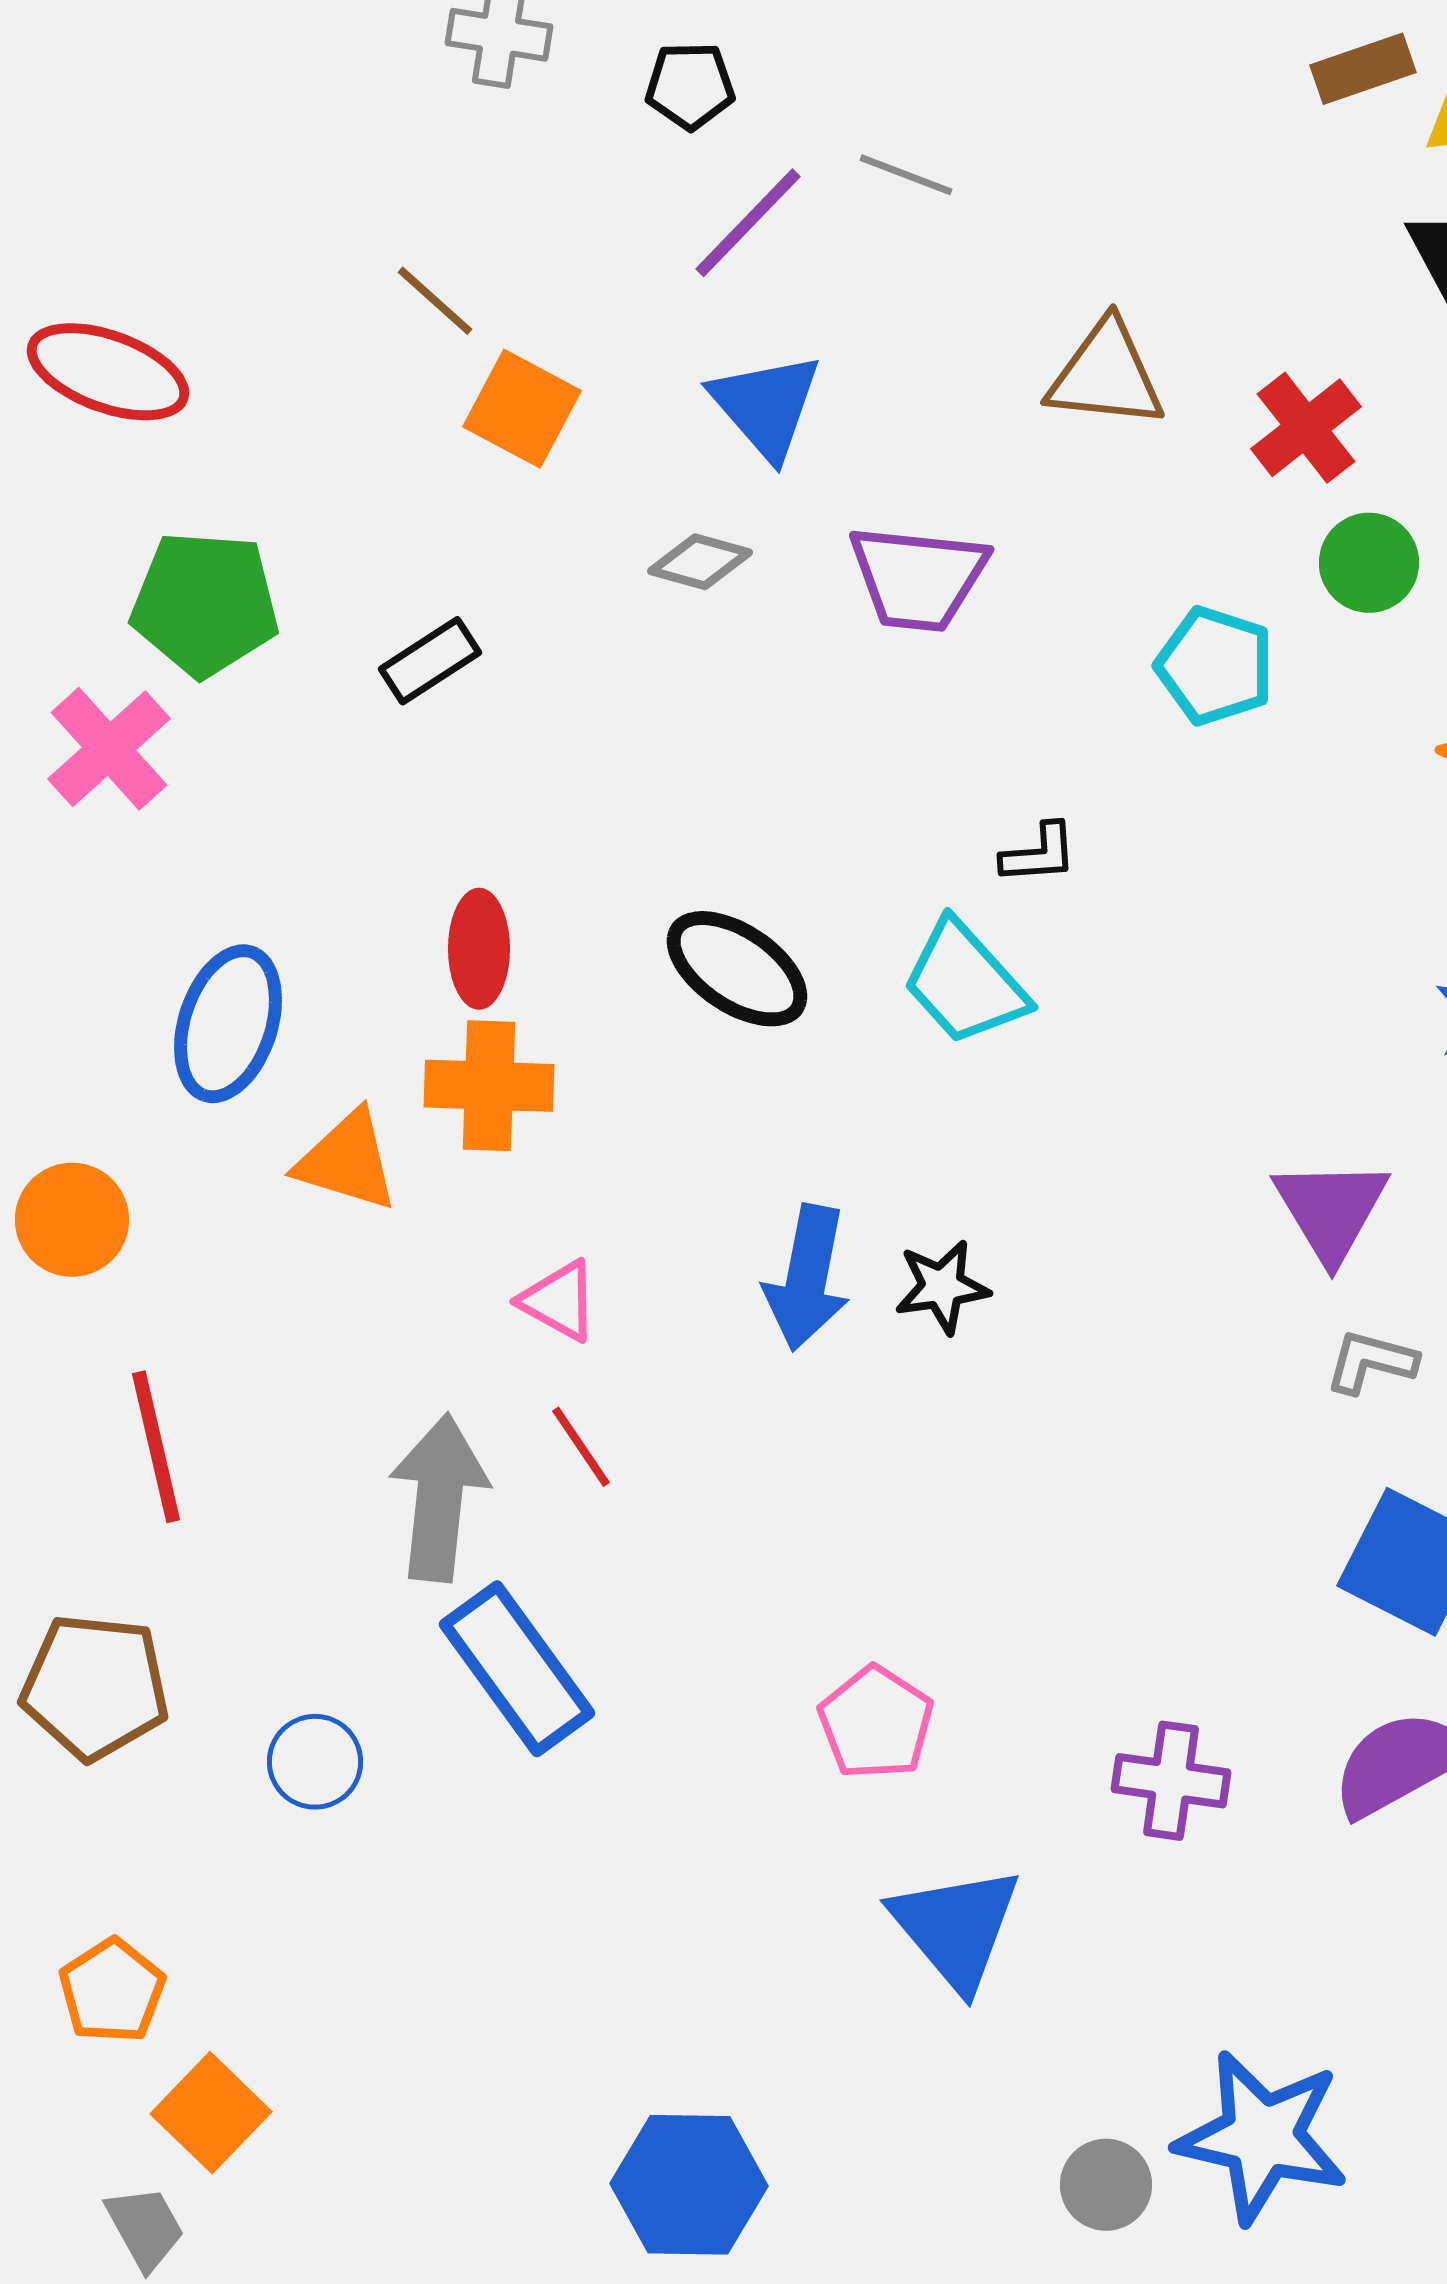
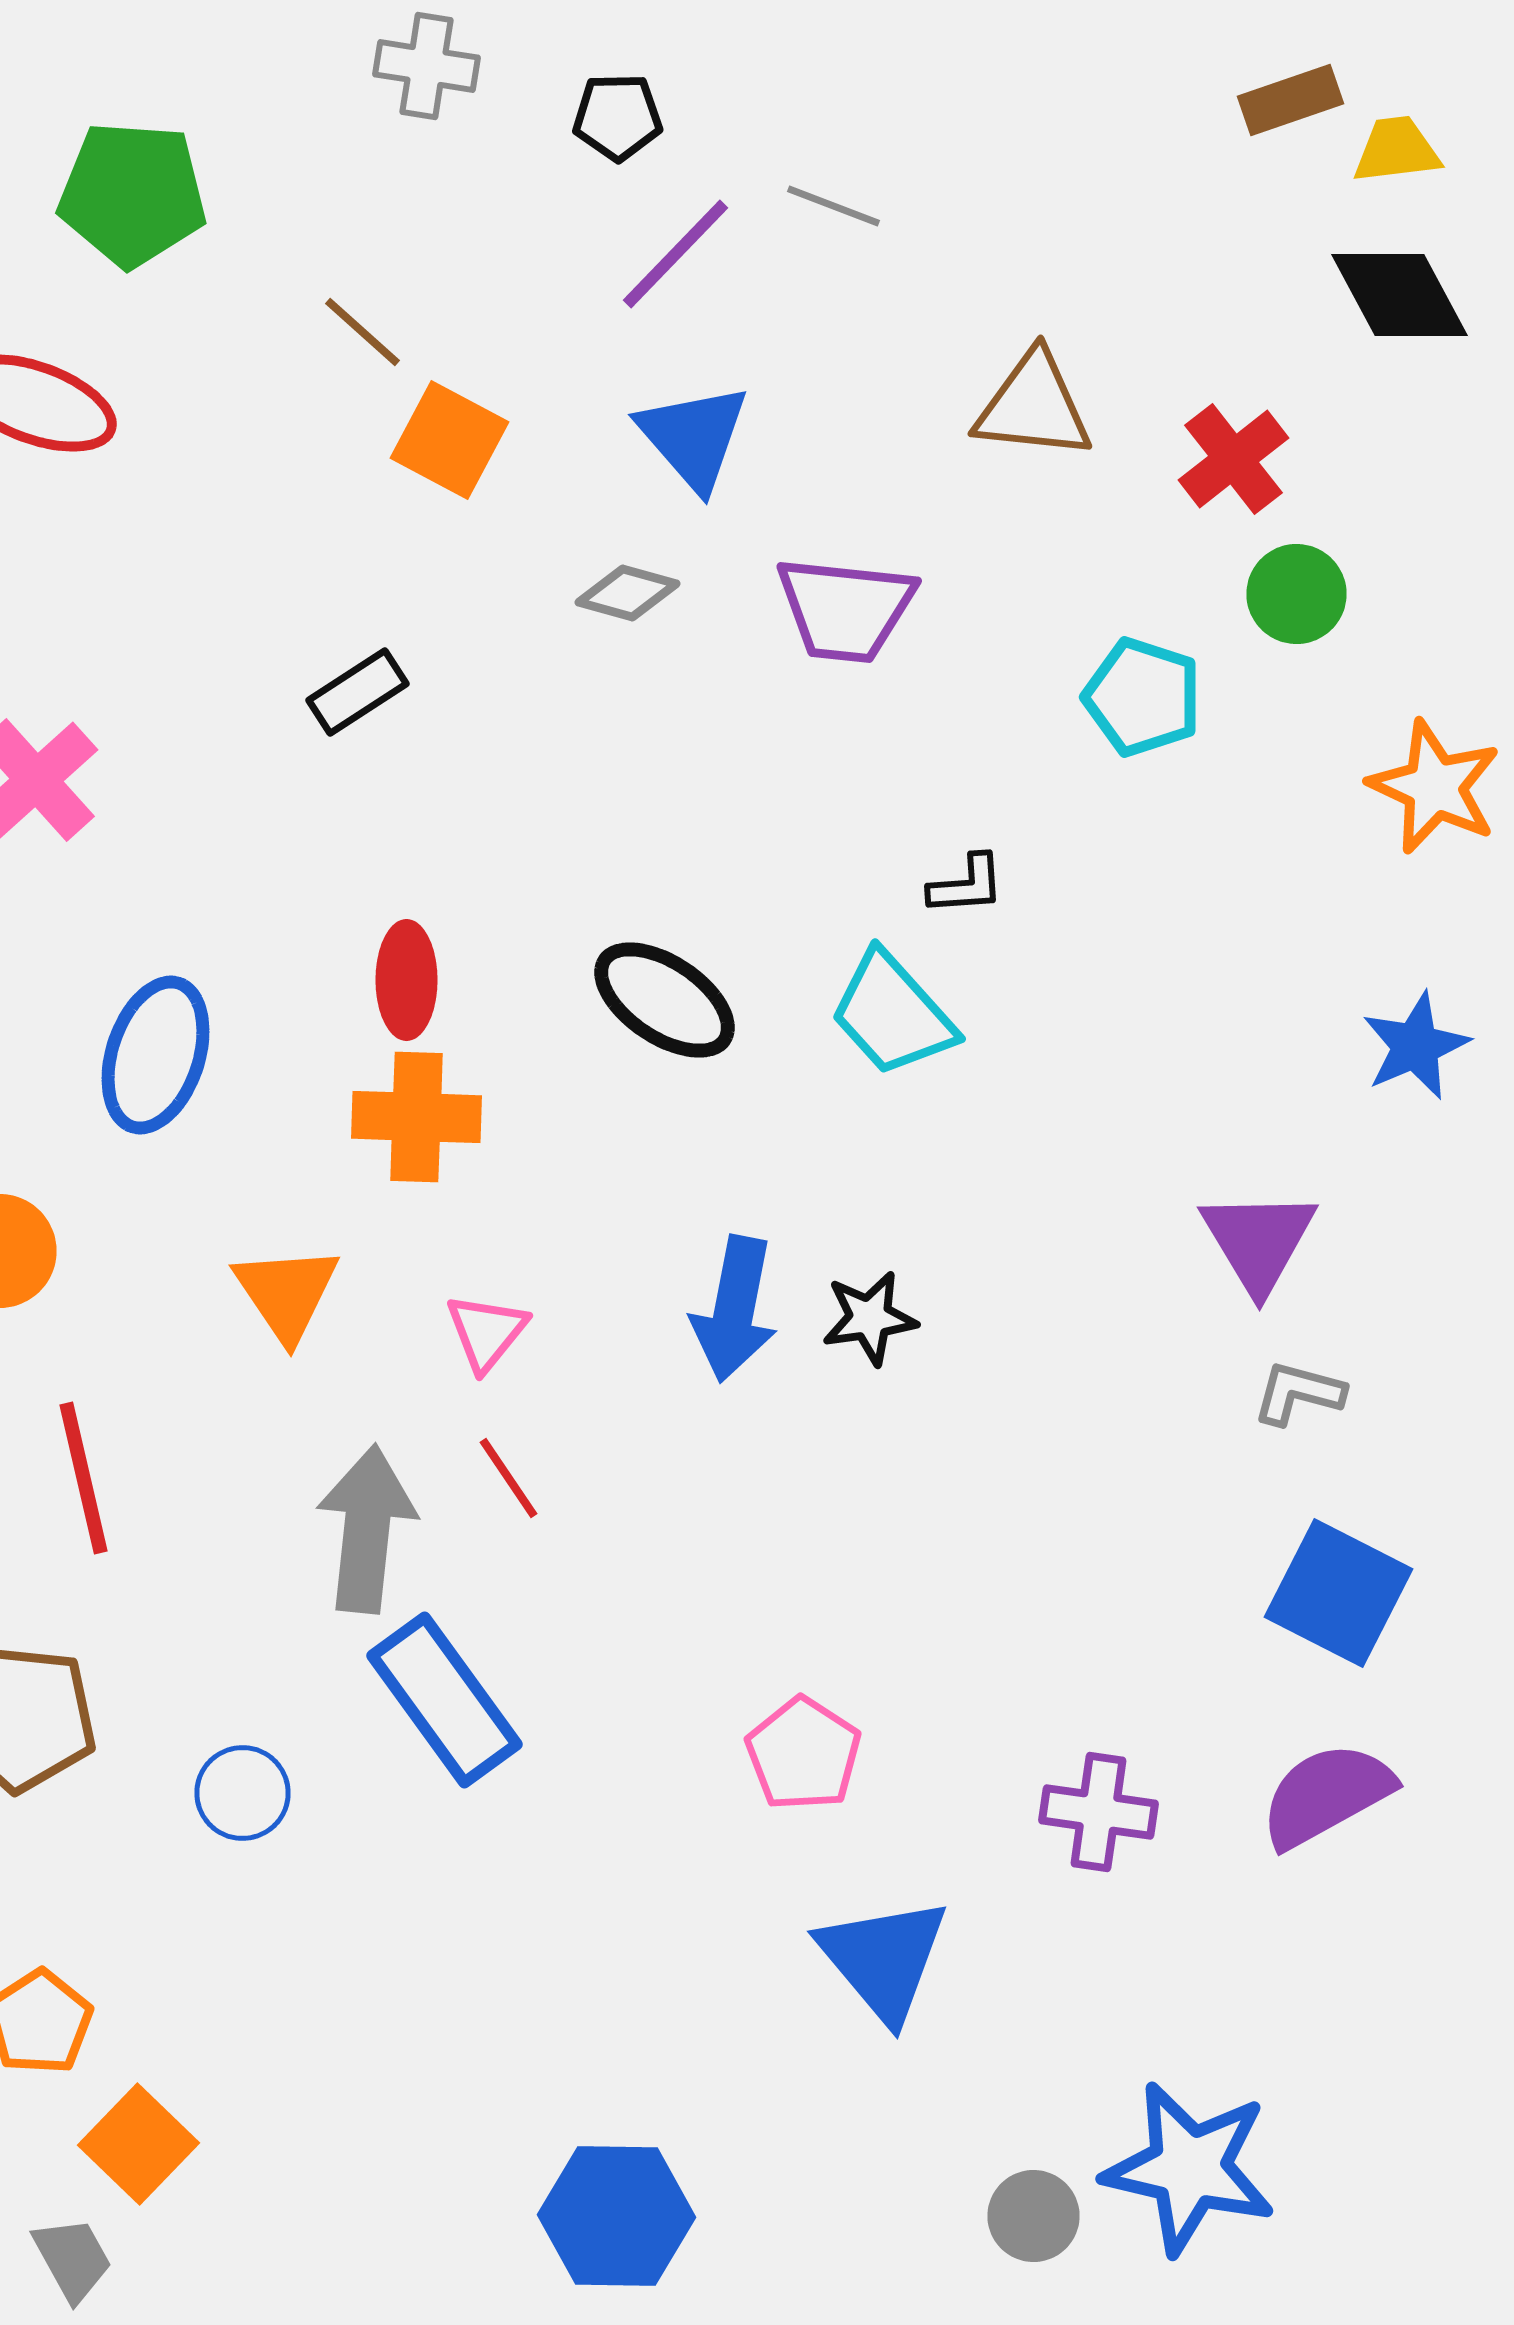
green pentagon: (205, 604) -> (132, 194), moved
orange triangle: (347, 1161) -> (286, 1293), moved, turned 39
pink triangle: (559, 1301) -> (486, 1332), turned 40

